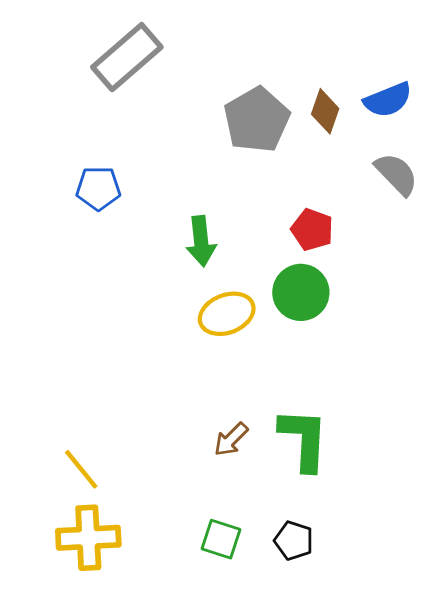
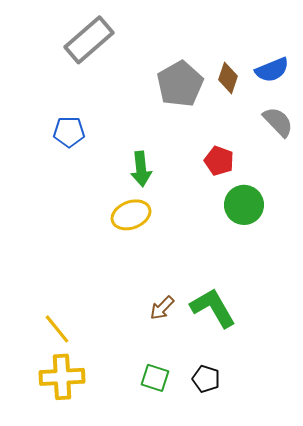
green circle: (301, 292) -> (244, 205), moved
yellow ellipse: (227, 314) -> (131, 215), moved
green L-shape: (304, 439) -> (213, 308), turned -33

